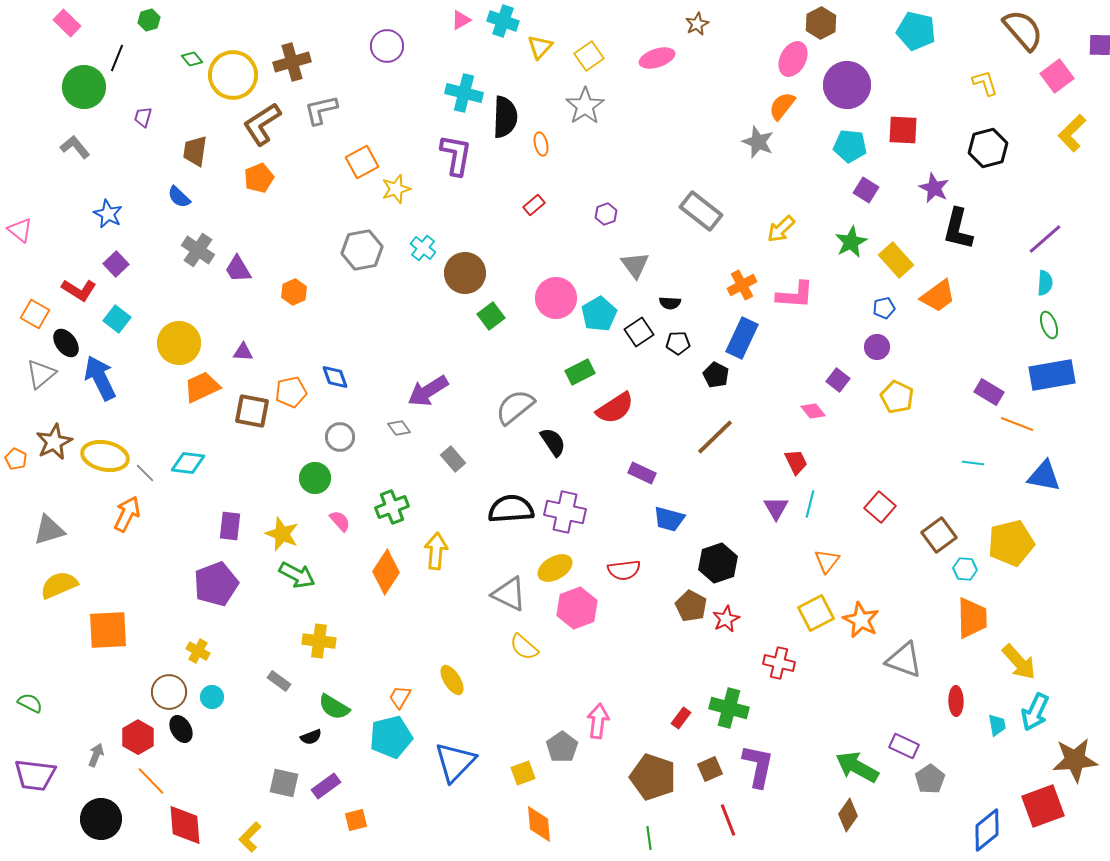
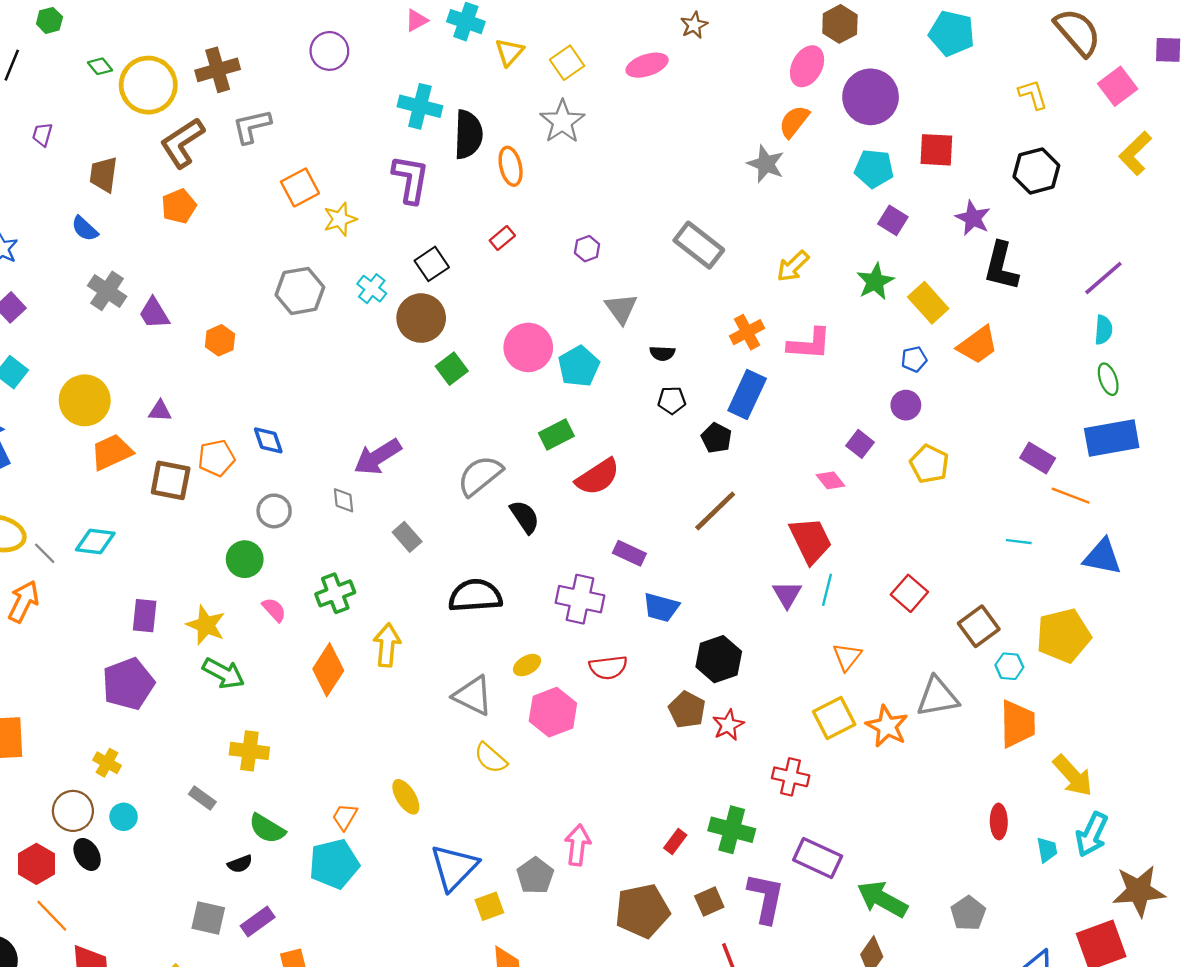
orange ellipse: (541, 144) -> (511, 166), size x1.4
black square: (639, 332) -> (432, 264), moved
gray diamond: (399, 428) -> (344, 500), turned 30
red trapezoid: (796, 462) -> (811, 540), size x1.6
purple cross: (565, 512) -> (580, 599), moved
yellow ellipse: (555, 568) -> (527, 665), size x0.7
gray triangle: (904, 660) -> (938, 697), moved, turned -30
purple rectangle: (904, 746) -> (818, 858), moved, size x1.4
blue triangle: (455, 762) -> (454, 867), moved
brown pentagon: (653, 777) -> (642, 911), turned -30

